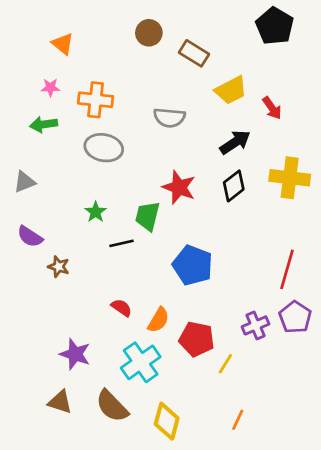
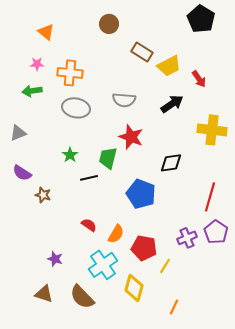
brown rectangle: (194, 53) -> (142, 52), moved
gray semicircle: (169, 118) -> (124, 100), moved
black diamond: (234, 186) -> (171, 163), moved, turned 30
purple star: (75, 354) -> (55, 259), size x0.7
yellow diamond: (167, 421) -> (134, 288), moved

